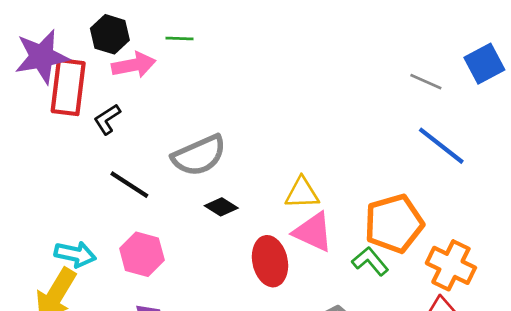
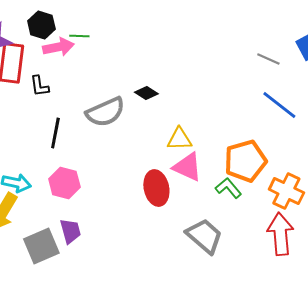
green line: (180, 39) -> (79, 36), moved
black L-shape: (107, 119) -> (39, 86), turned -65
black line: (129, 185) -> (55, 133), turned 68
black diamond: (221, 207) -> (146, 93), moved

